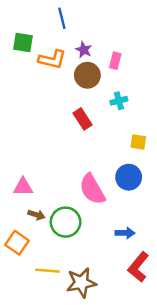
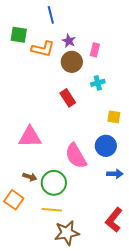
pink triangle: (23, 187) -> (30, 137), moved, size x1.4
blue arrow: (125, 233) -> (115, 174), moved
yellow line: (47, 271) -> (52, 210), moved

